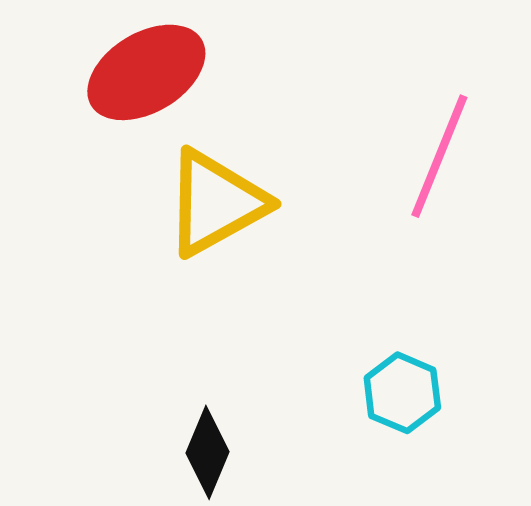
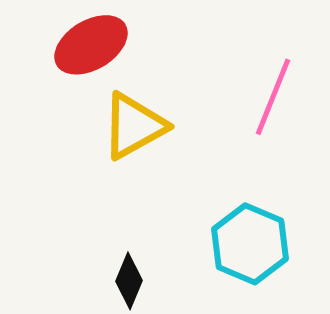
cyan hexagon: (402, 393) -> (250, 244), size x1.6

